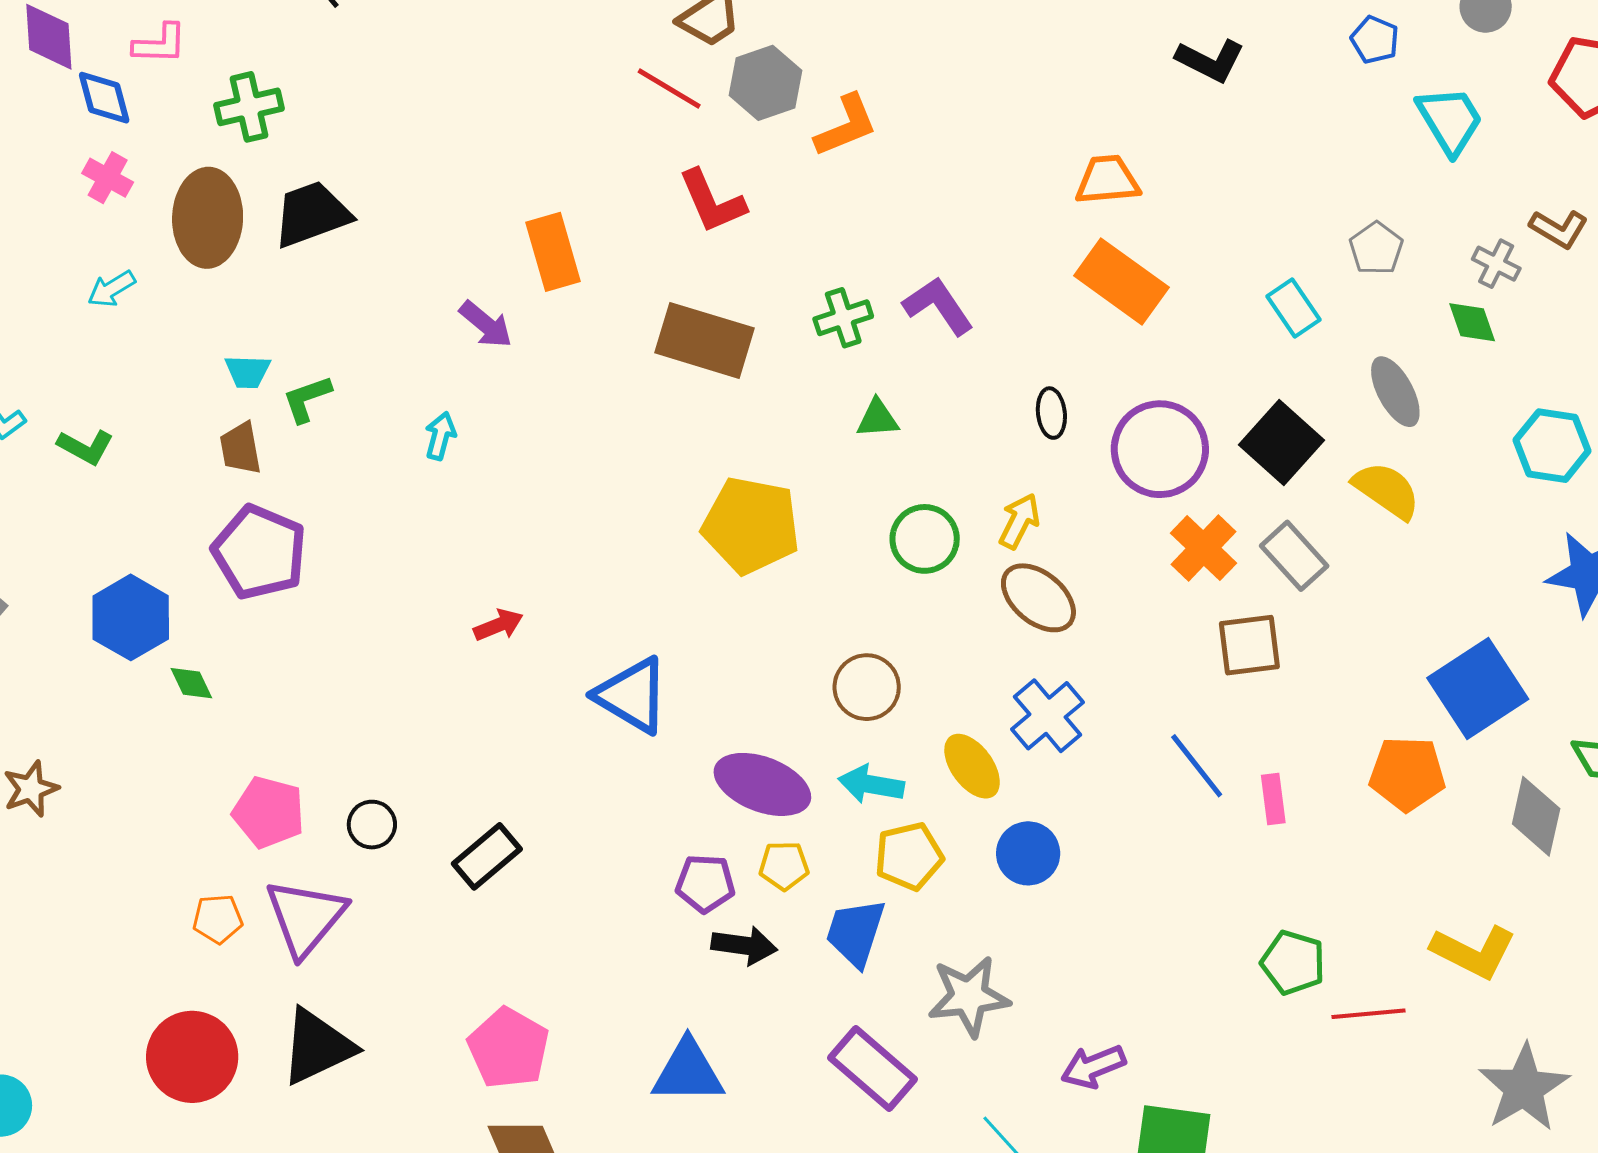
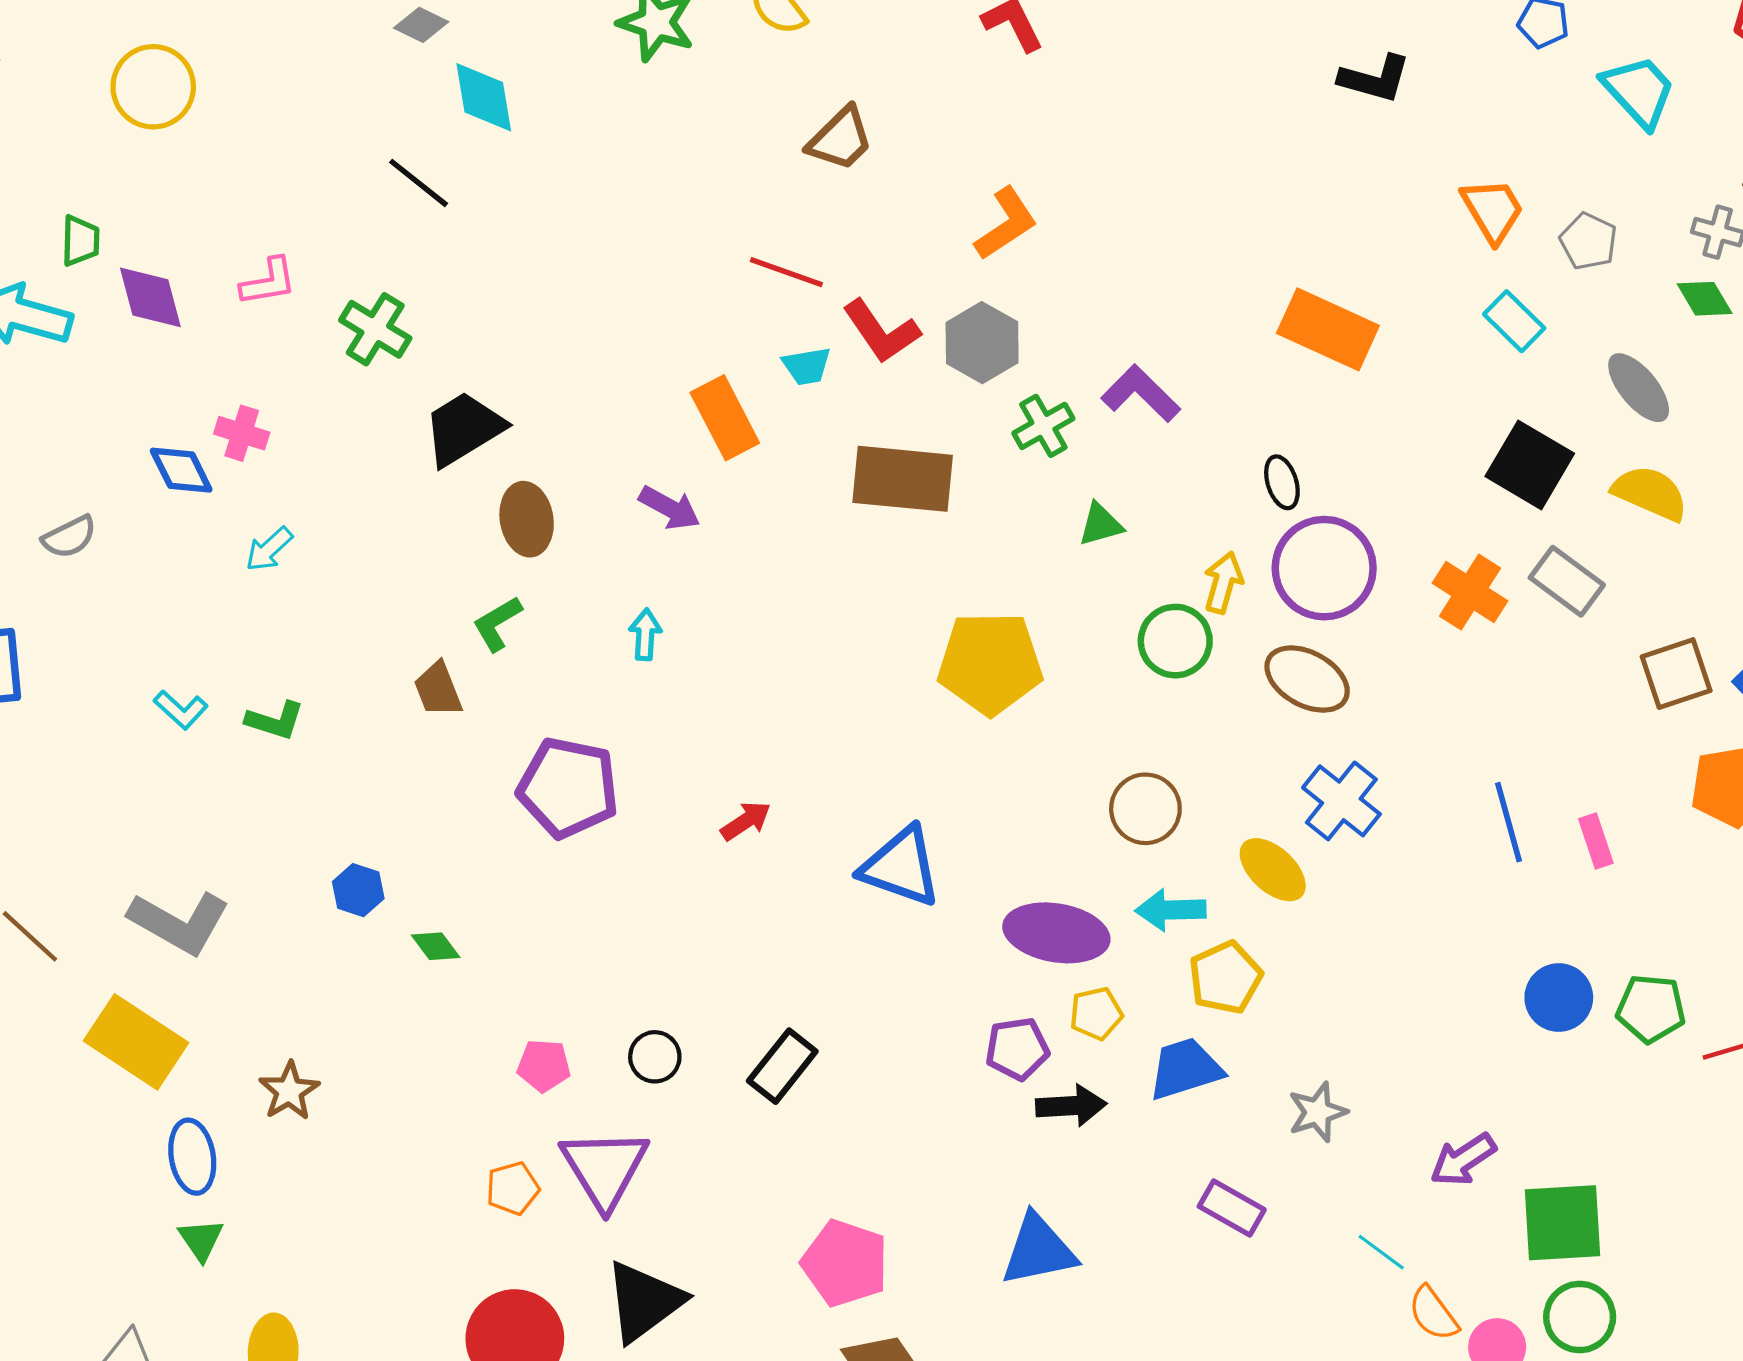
gray hexagon: (765, 83) -> (982, 343), moved
red line: (669, 89) -> (786, 272), moved
blue diamond: (104, 98) -> (181, 470), moved
green cross: (249, 107) -> (375, 329), turned -34
orange trapezoid: (1107, 180) -> (1493, 210), moved, turned 76
brown ellipse: (208, 218) -> (527, 519), moved, size x0.7
cyan trapezoid: (248, 372) -> (807, 366), moved
purple circle: (1160, 449) -> (1324, 568), moved
yellow arrow: (1019, 521) -> (1223, 583), moved
purple pentagon: (259, 552) -> (568, 788), moved
blue hexagon: (131, 617) -> (358, 890), size x0.6
brown square: (1249, 645) -> (1676, 674), moved
blue line: (1197, 766) -> (1508, 822), turned 34
pink pentagon: (269, 812) -> (544, 1066), size x0.7
blue circle: (1028, 853) -> (1559, 998), moved
blue trapezoid: (856, 933) -> (1185, 1069), turned 66
gray star: (969, 996) -> (1318, 1112), size x0.7
purple rectangle: (873, 1068) -> (1232, 1208), size x0.7

